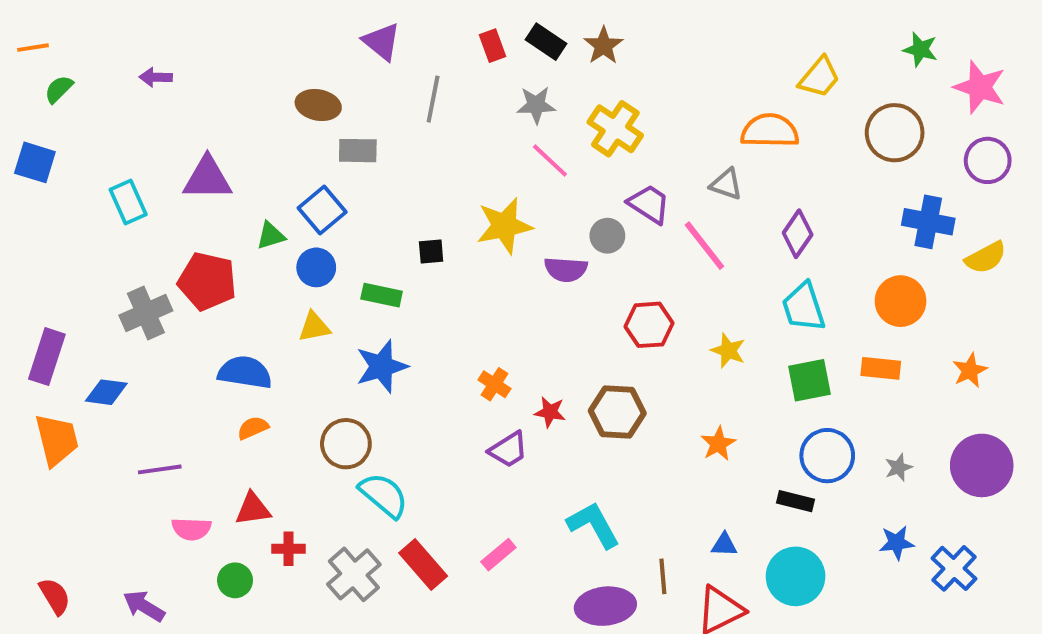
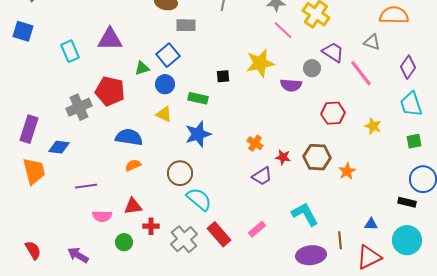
yellow triangle: (314, 327) -> (164, 114), turned 36
green square: (809, 380) -> (414, 141), size x0.7
orange star: (718, 444) -> (347, 171), moved

